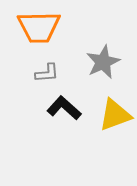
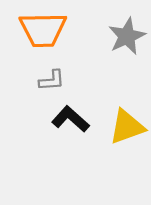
gray star: (103, 62) -> (127, 36), moved

